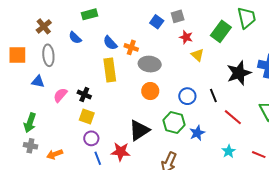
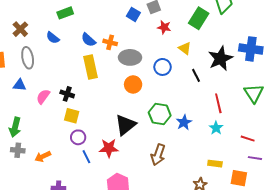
yellow triangle: (197, 55) -> (185, 48), moved
blue circle: (187, 96) -> (163, 67), moved
black line: (213, 96) -> (196, 75), moved
red line: (233, 117) -> (218, 103), turned 42
cyan star: (229, 151) -> (216, 128), moved

